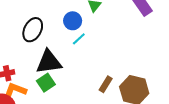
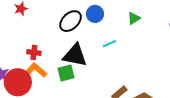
blue circle: (73, 21) -> (95, 14), moved

